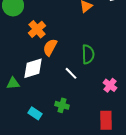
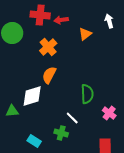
orange cross: (37, 29) -> (48, 47), moved
green semicircle: (88, 54) -> (87, 94), moved
white line: (71, 73) -> (72, 118), moved

